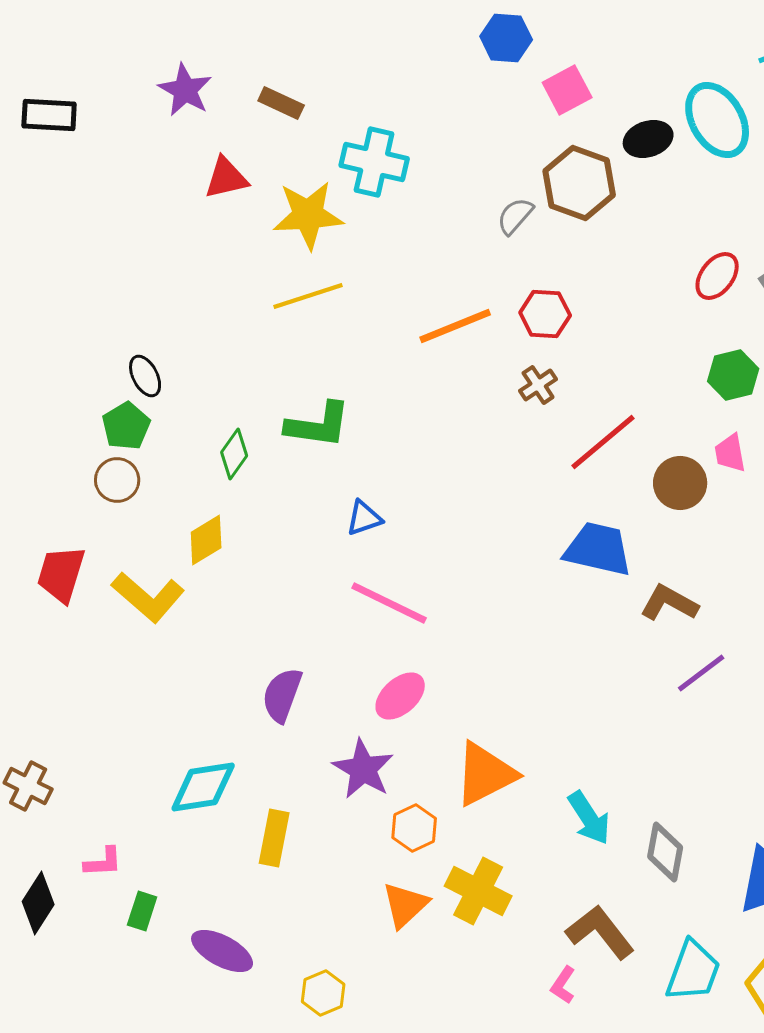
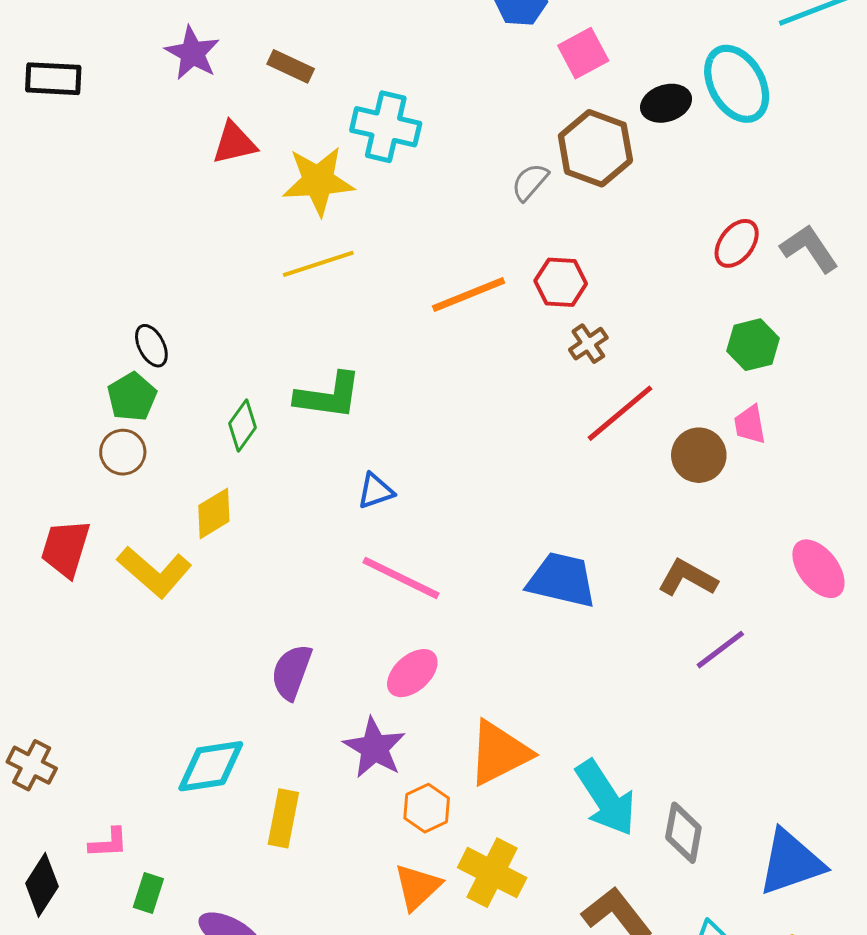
brown cross: (538, 385) -> (588, 344), moved
blue trapezoid: (598, 549) -> (562, 580), moved
cyan arrow: (589, 818) -> (606, 798), size x1.4

